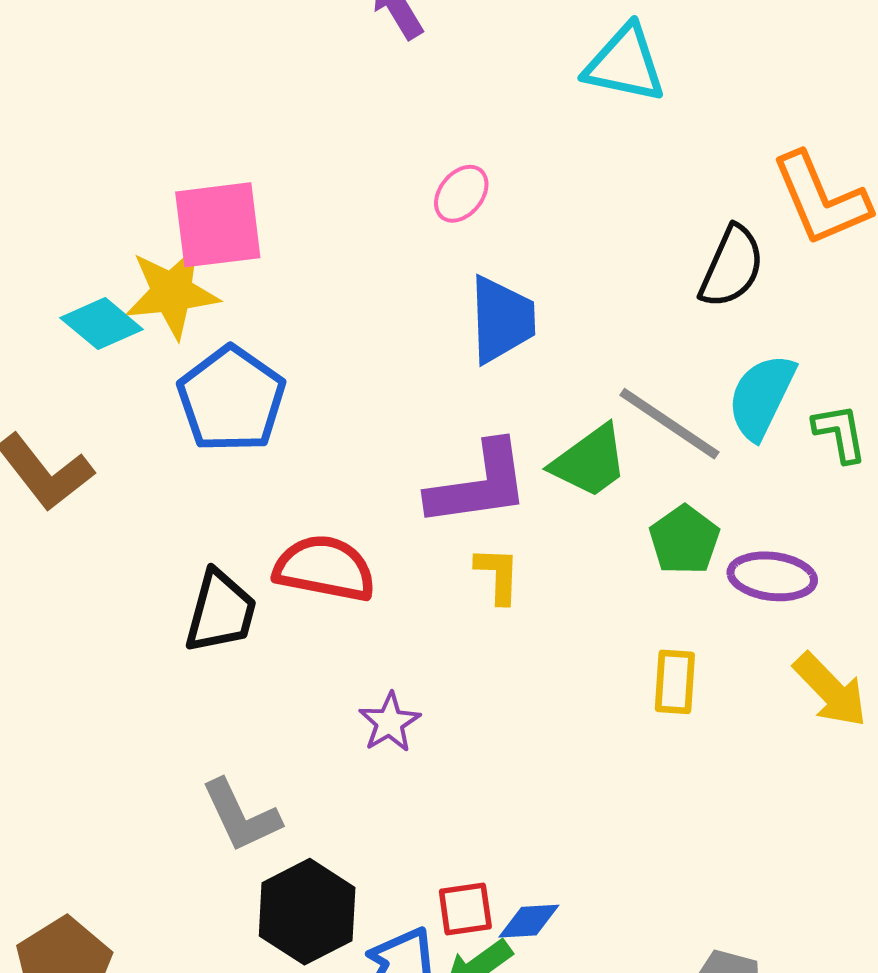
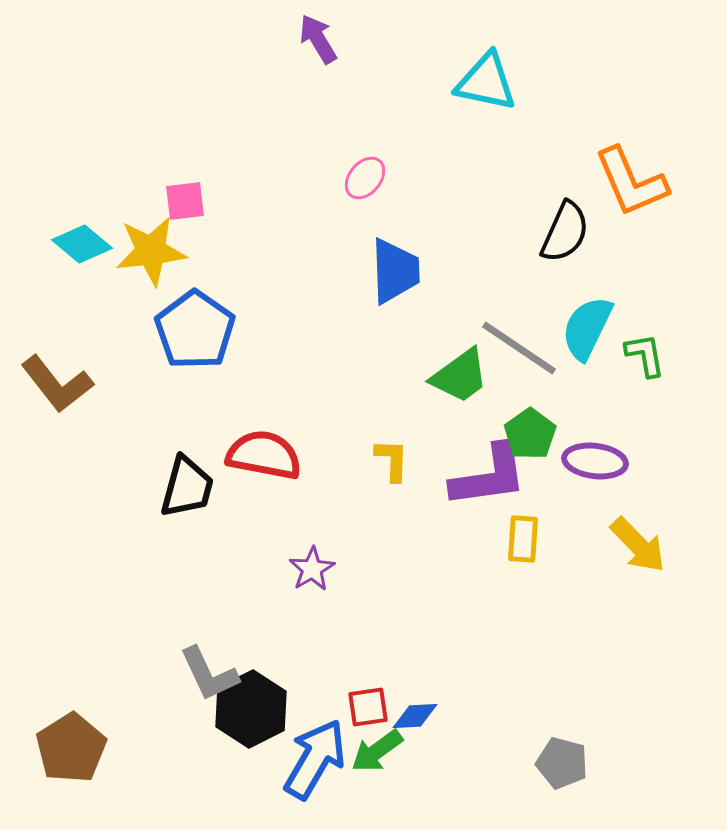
pink square: (218, 225) -> (185, 201), size x0.6
cyan diamond: (102, 324) -> (82, 244), moved
purple L-shape: (479, 484) -> (489, 476), moved
gray L-shape: (241, 816) -> (209, 674), moved

